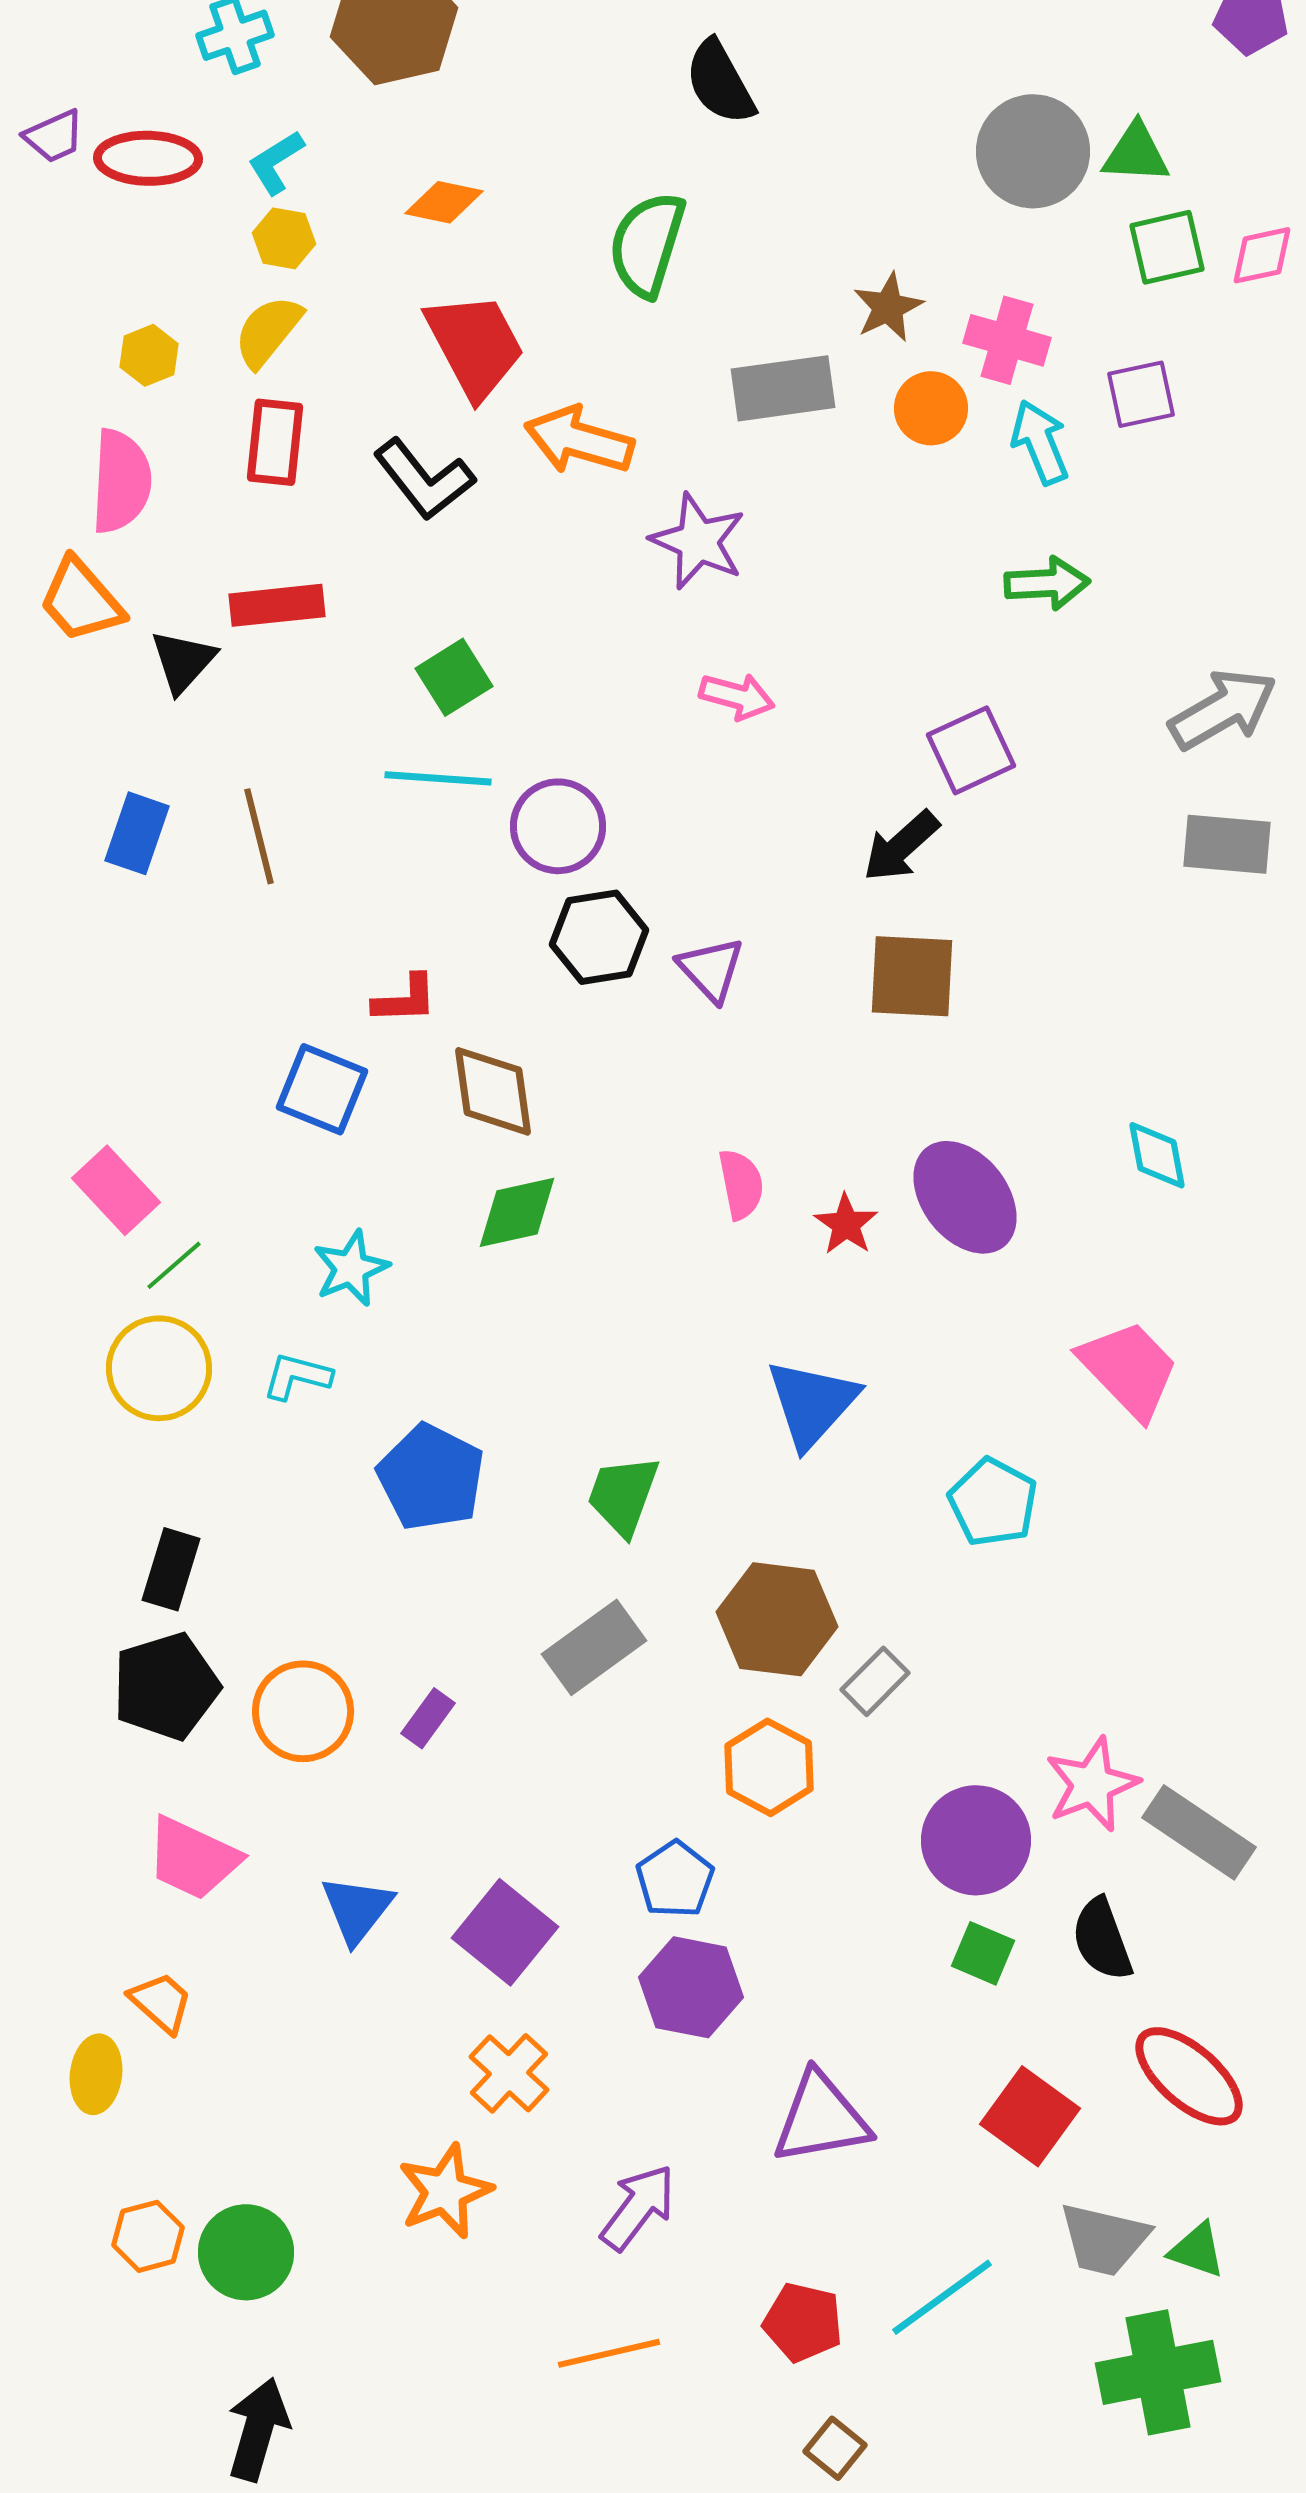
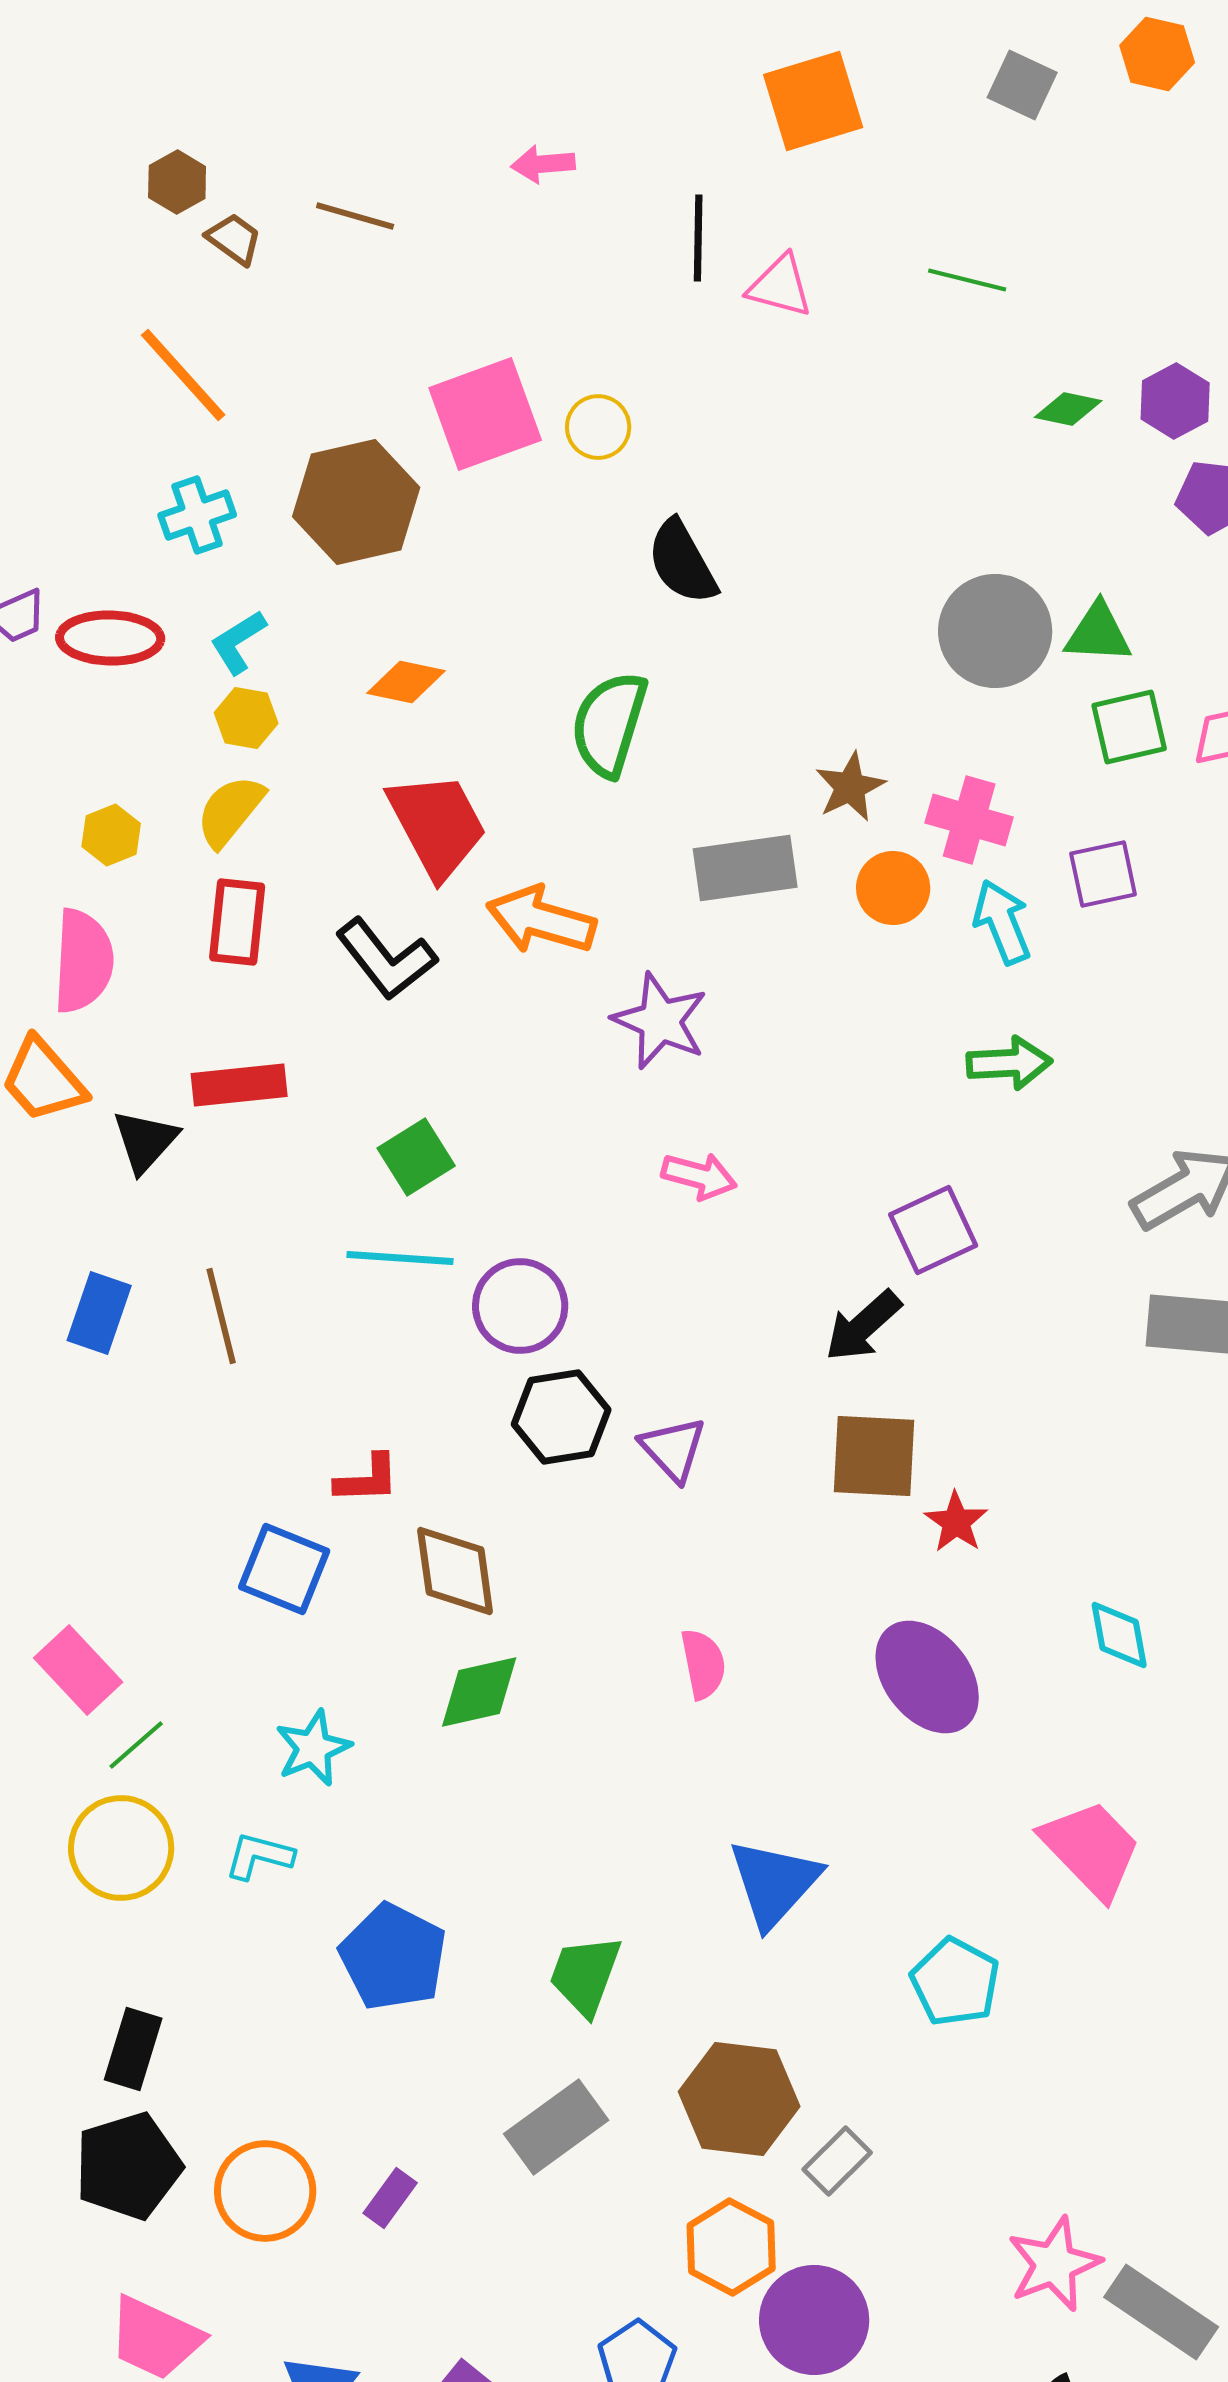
red star: (846, 1224) -> (956, 1522), moved
purple circle: (976, 1840) -> (814, 2320), moved

